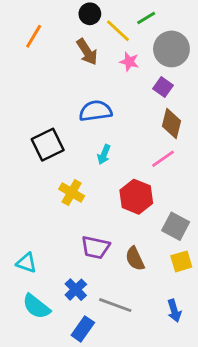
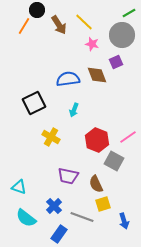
black circle: (90, 14) -> (37, 10), moved
green line: (146, 18) -> (129, 13), moved
brown arrow: (87, 52) -> (59, 25), moved
purple square: (163, 87) -> (116, 62), turned 32
brown diamond: (171, 124) -> (97, 75), moved, turned -35
pink line: (163, 159) -> (128, 137), moved
gray square: (176, 226) -> (114, 161), moved
yellow square: (181, 261) -> (103, 204), moved

